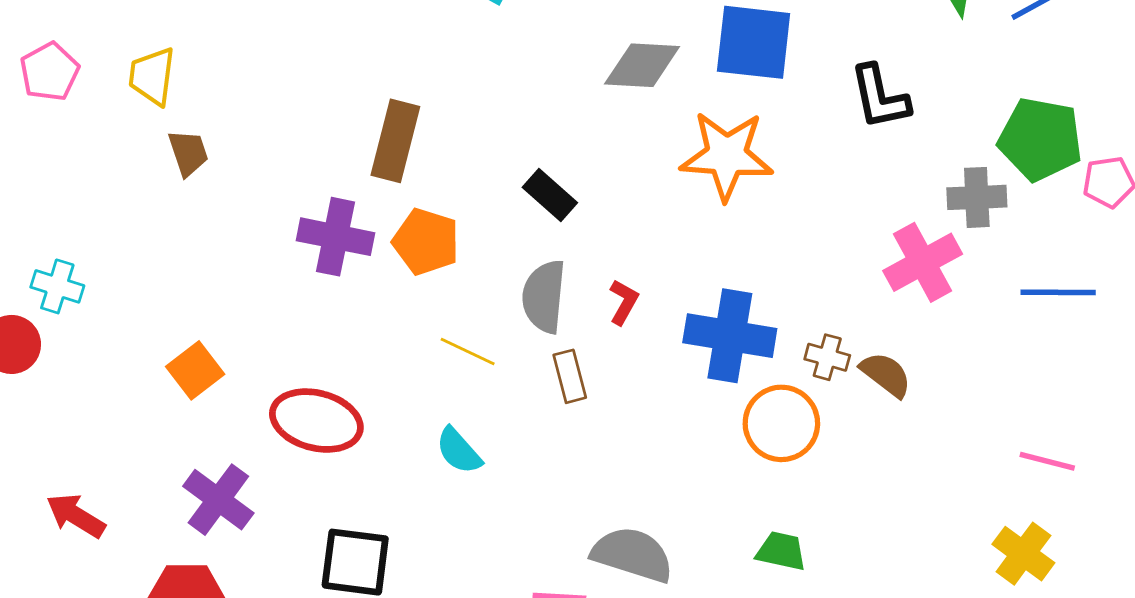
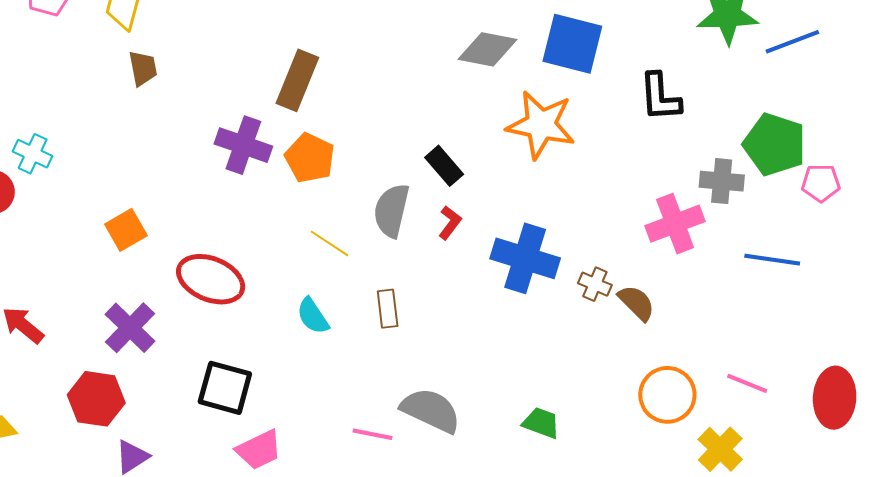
black rectangle: (550, 195) -> (444, 166), moved
brown rectangle: (570, 376) -> (388, 309), moved
orange circle: (781, 423) -> (667, 395), moved

